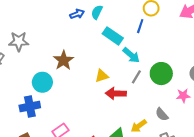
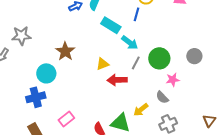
pink star: (183, 96) -> (173, 80), moved

